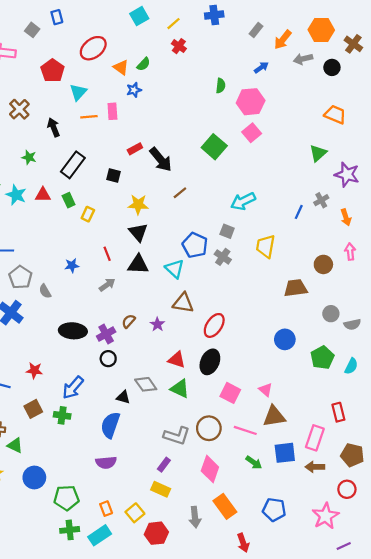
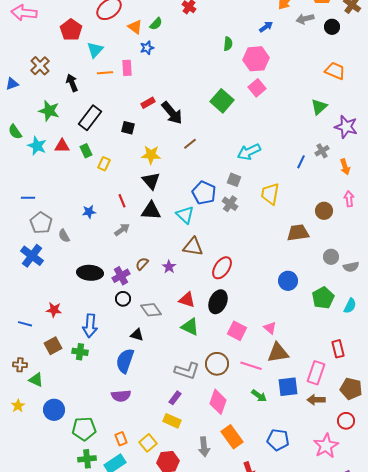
green star: (29, 157) -> (49, 111), size x1.5
gray diamond: (146, 384) -> (151, 310), moved
blue arrow: (73, 388) -> (90, 326), turned -35

